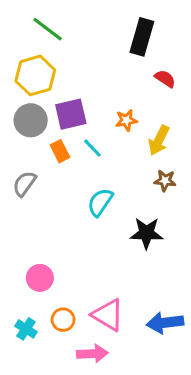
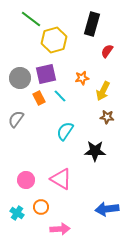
yellow hexagon: (35, 75) -> (54, 40), moved
red semicircle: (165, 79) -> (107, 51), turned -88
pink triangle: (108, 315) -> (61, 179), moved

